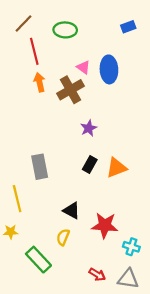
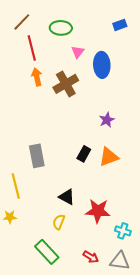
pink triangle: (83, 67) -> (78, 52), moved, turned 32
purple star: (89, 128) -> (107, 120), moved
green rectangle: (38, 260) -> (47, 252), moved

